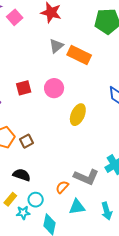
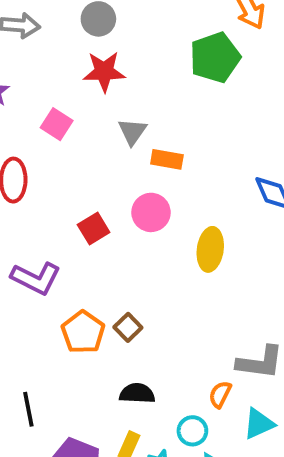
pink square: (15, 17) -> (57, 124), moved
orange rectangle: (79, 55) -> (167, 159), moved, size x0.7
cyan circle: (36, 200) -> (192, 431), moved

